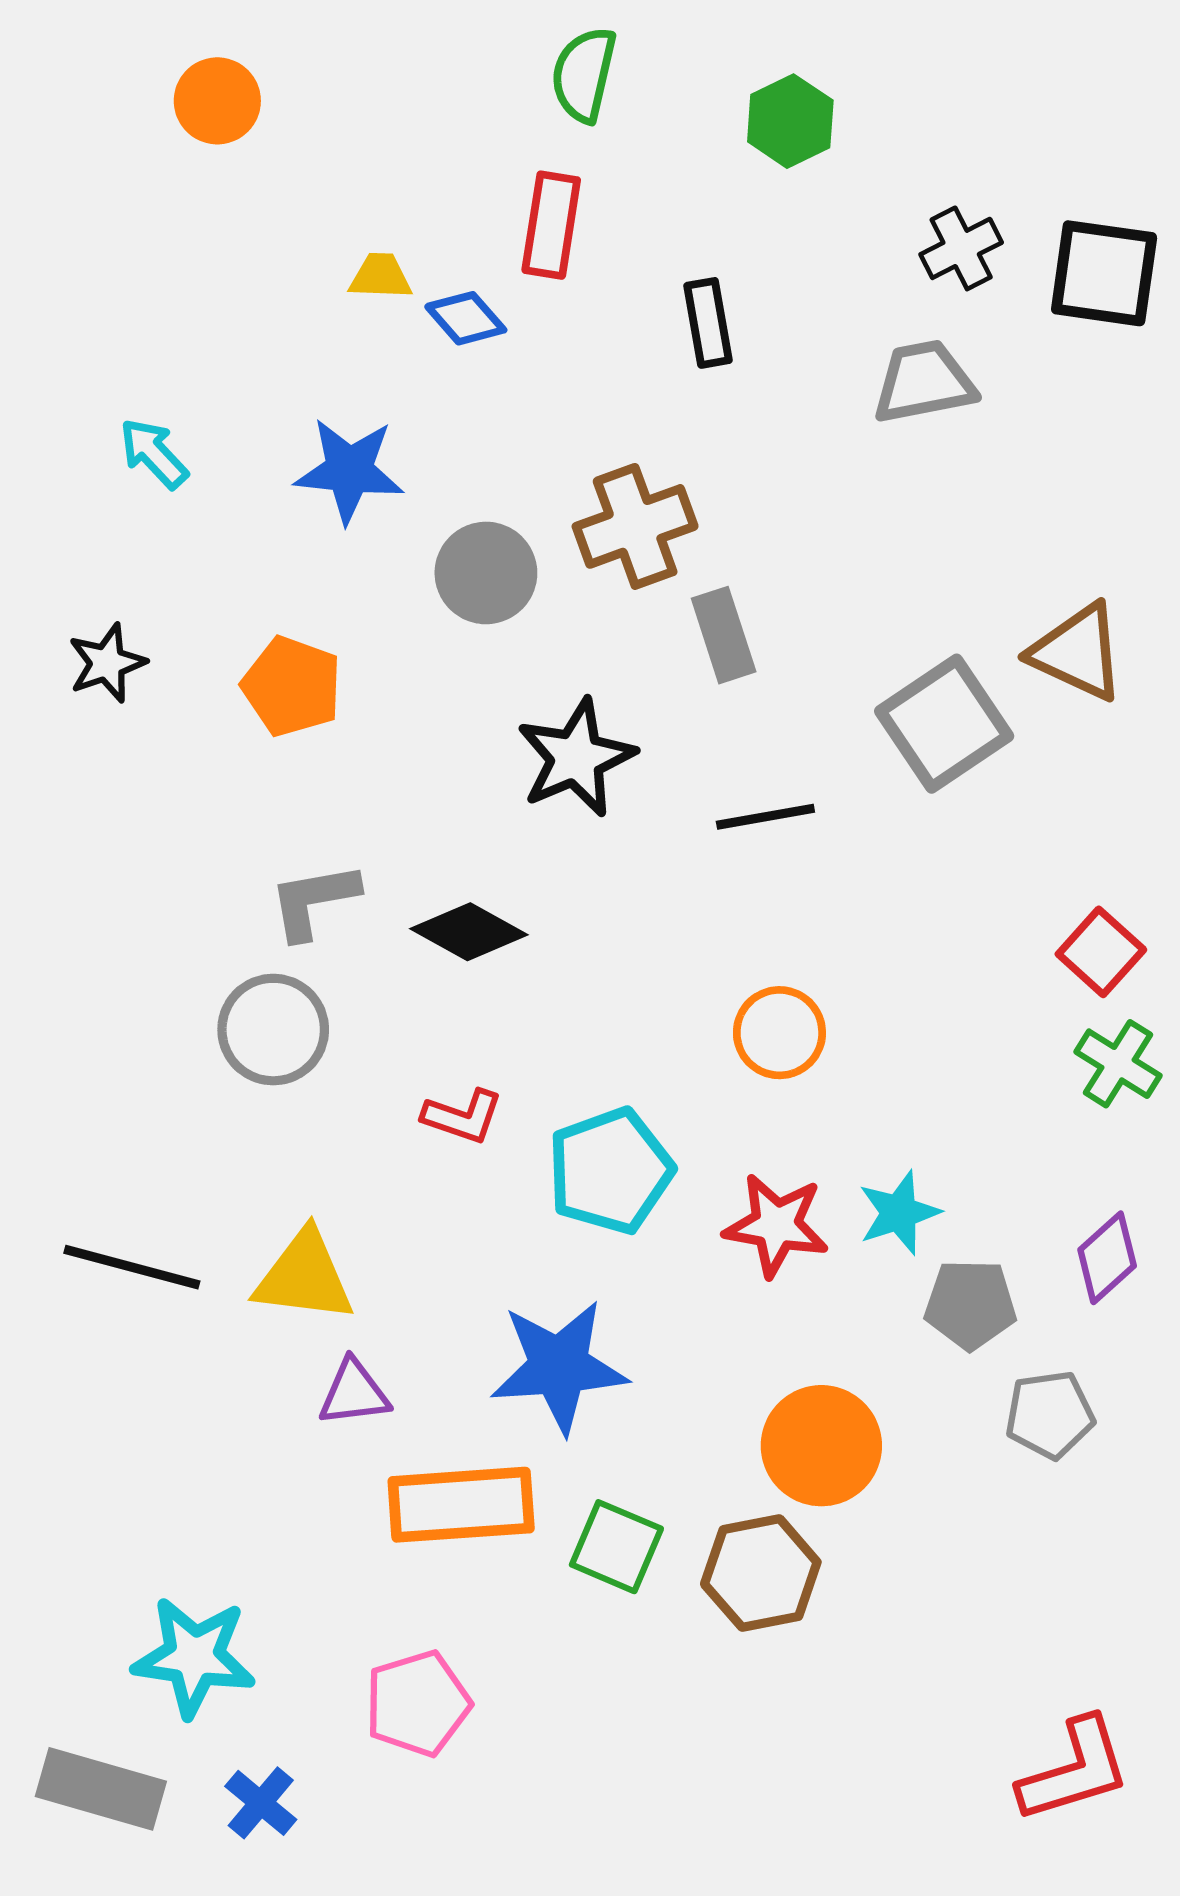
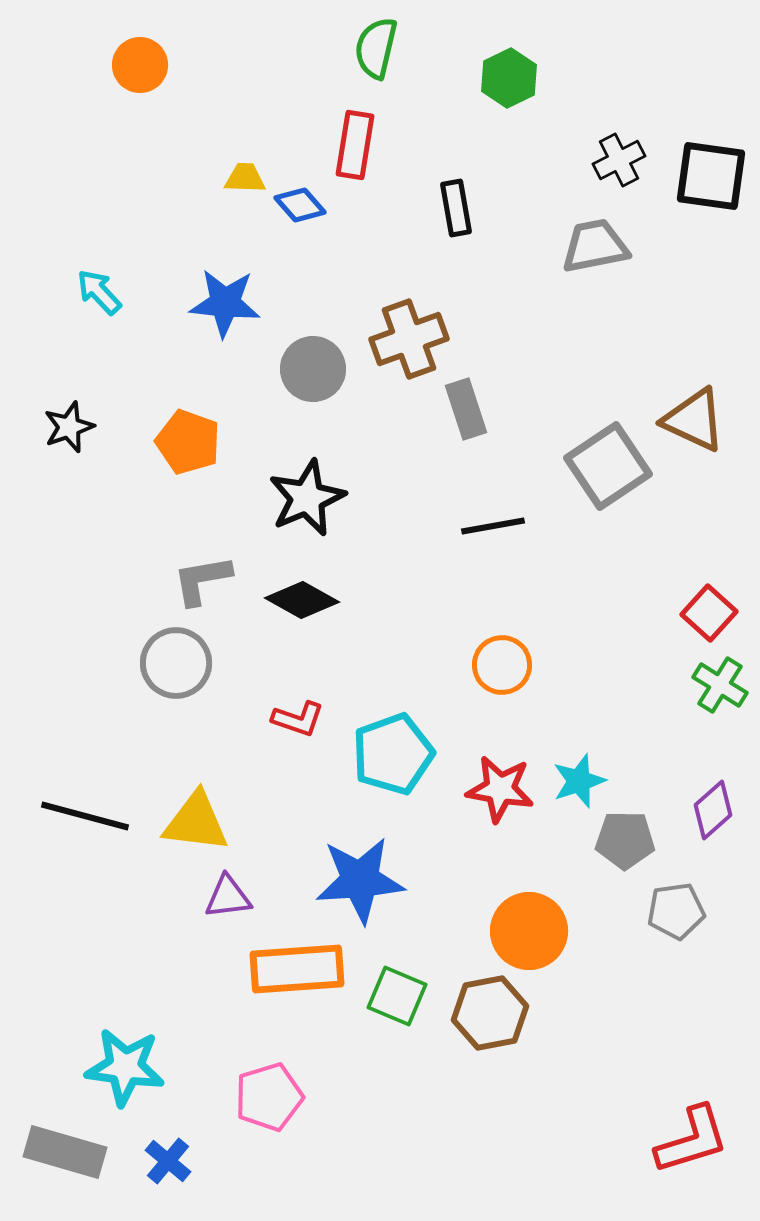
black star: (576, 758) -> (307, 498), moved

